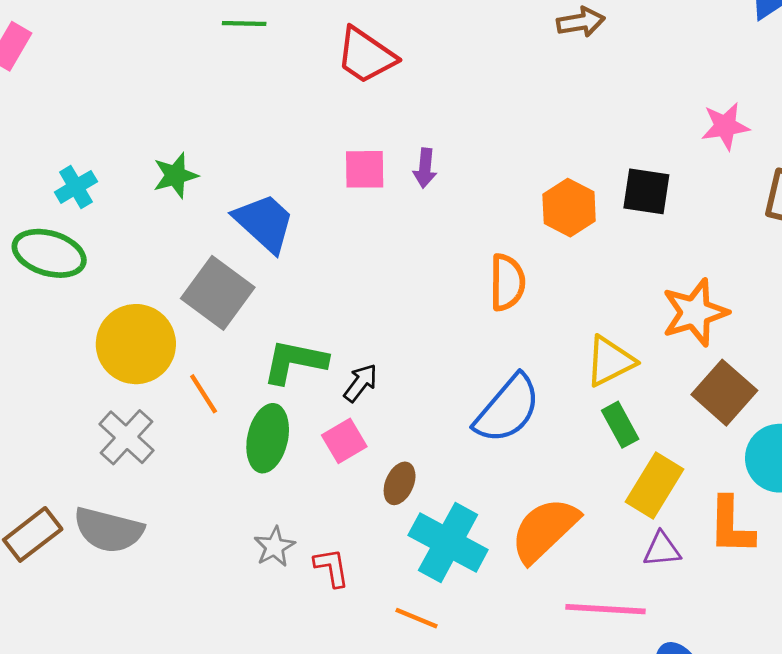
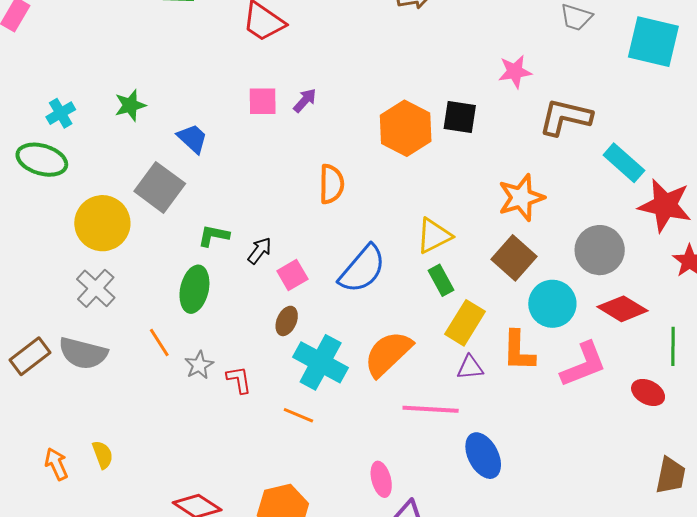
purple arrow: (425, 168) -> (305, 100), turned -144
orange hexagon: (569, 208) -> (406, 128), size x1.4
blue trapezoid: (264, 223) -> (192, 138), size x0.7
orange semicircle: (507, 282) -> (331, 184), moved
orange star: (695, 312) -> (521, 198), moved
green L-shape: (295, 362) -> (214, 236), size x0.7
orange line: (204, 394) -> (159, 343), moved
pink square: (344, 441) -> (292, 275), moved

